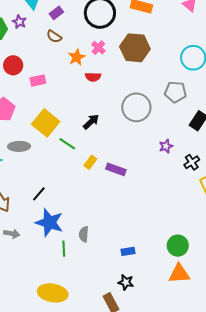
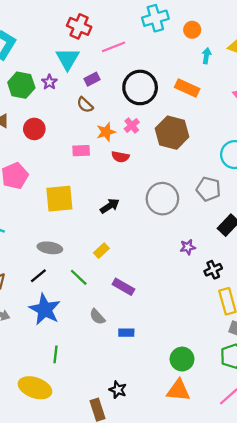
pink rectangle: (38, 81) -> (81, 151), moved
yellow square: (46, 123) -> (59, 199), turned 36
green line: (67, 144) -> (79, 277), moved
gray ellipse: (19, 146) -> (50, 248), moved
purple rectangle: (116, 169) -> (123, 287), moved
gray semicircle: (84, 234) -> (97, 317), moved, turned -56
green line: (64, 249) -> (55, 354), moved
blue rectangle: (128, 251) -> (126, 333), moved

